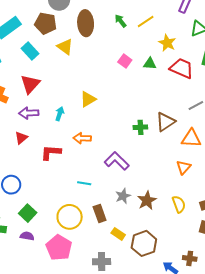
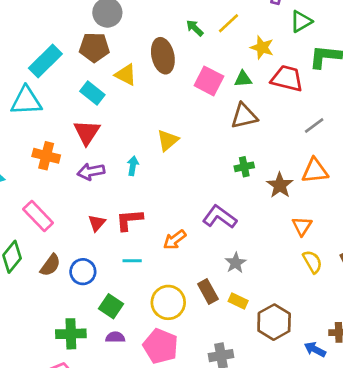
brown ellipse: (86, 23) -> (163, 56), moved
cyan rectangle: (30, 51) -> (92, 93), moved
pink square: (125, 61) -> (209, 81), size x1.5
brown triangle: (166, 122) -> (244, 116), moved, turned 30
red triangle: (21, 138) -> (97, 223), moved
orange arrow: (82, 138) -> (175, 240), moved, turned -30
orange triangle: (184, 167) -> (302, 226), moved
cyan line: (84, 183) -> (132, 261), moved
brown star: (147, 201) -> (280, 185), moved
yellow rectangle: (118, 234) -> (238, 301), moved

